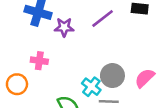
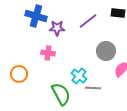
pink cross: (39, 61) -> (48, 53), moved
gray circle: (112, 76) -> (106, 51), moved

